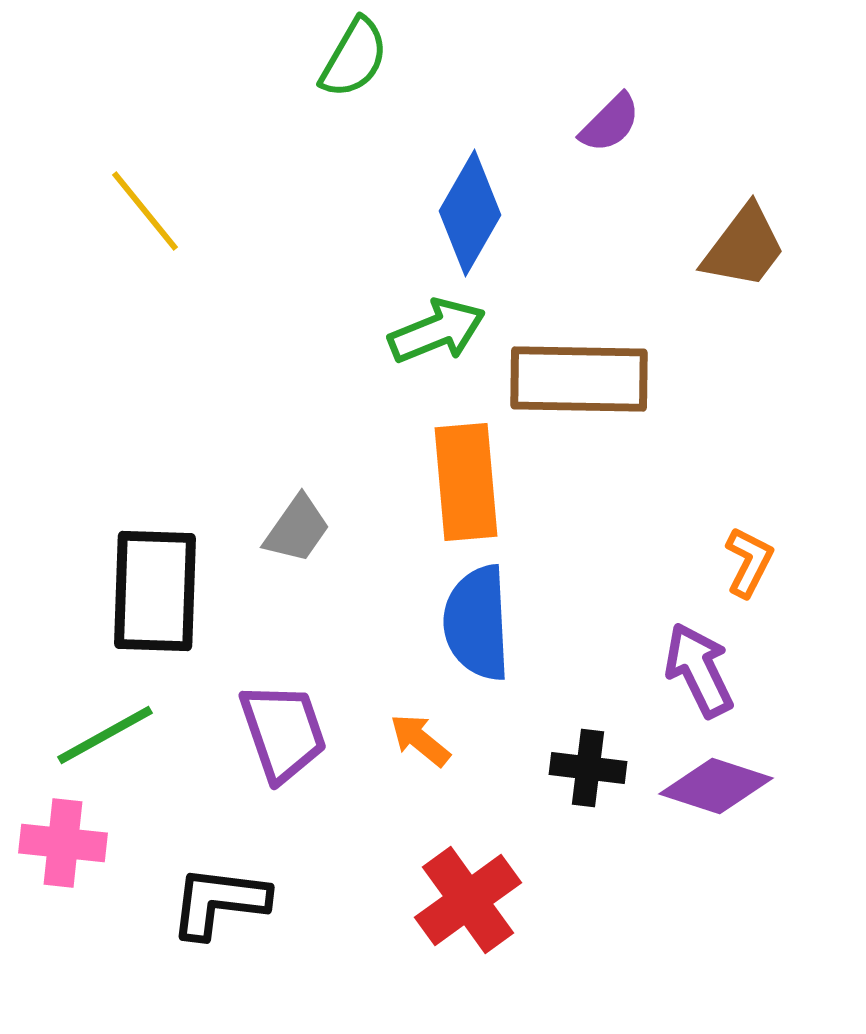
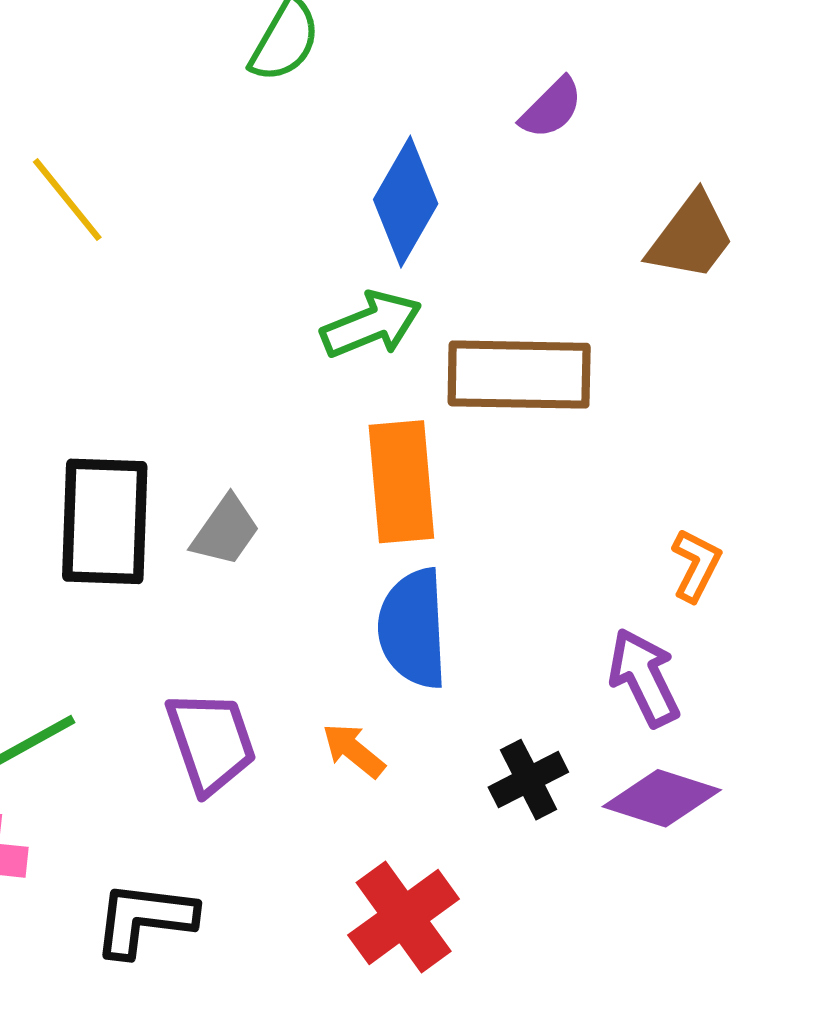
black rectangle: (155, 591) -> (105, 521), moved
black cross: (588, 768) -> (528, 780), turned -34

